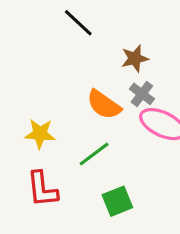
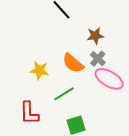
yellow star: (40, 134) -> (39, 70), moved

